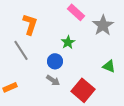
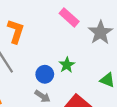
green star: (68, 42) -> (67, 65), moved

